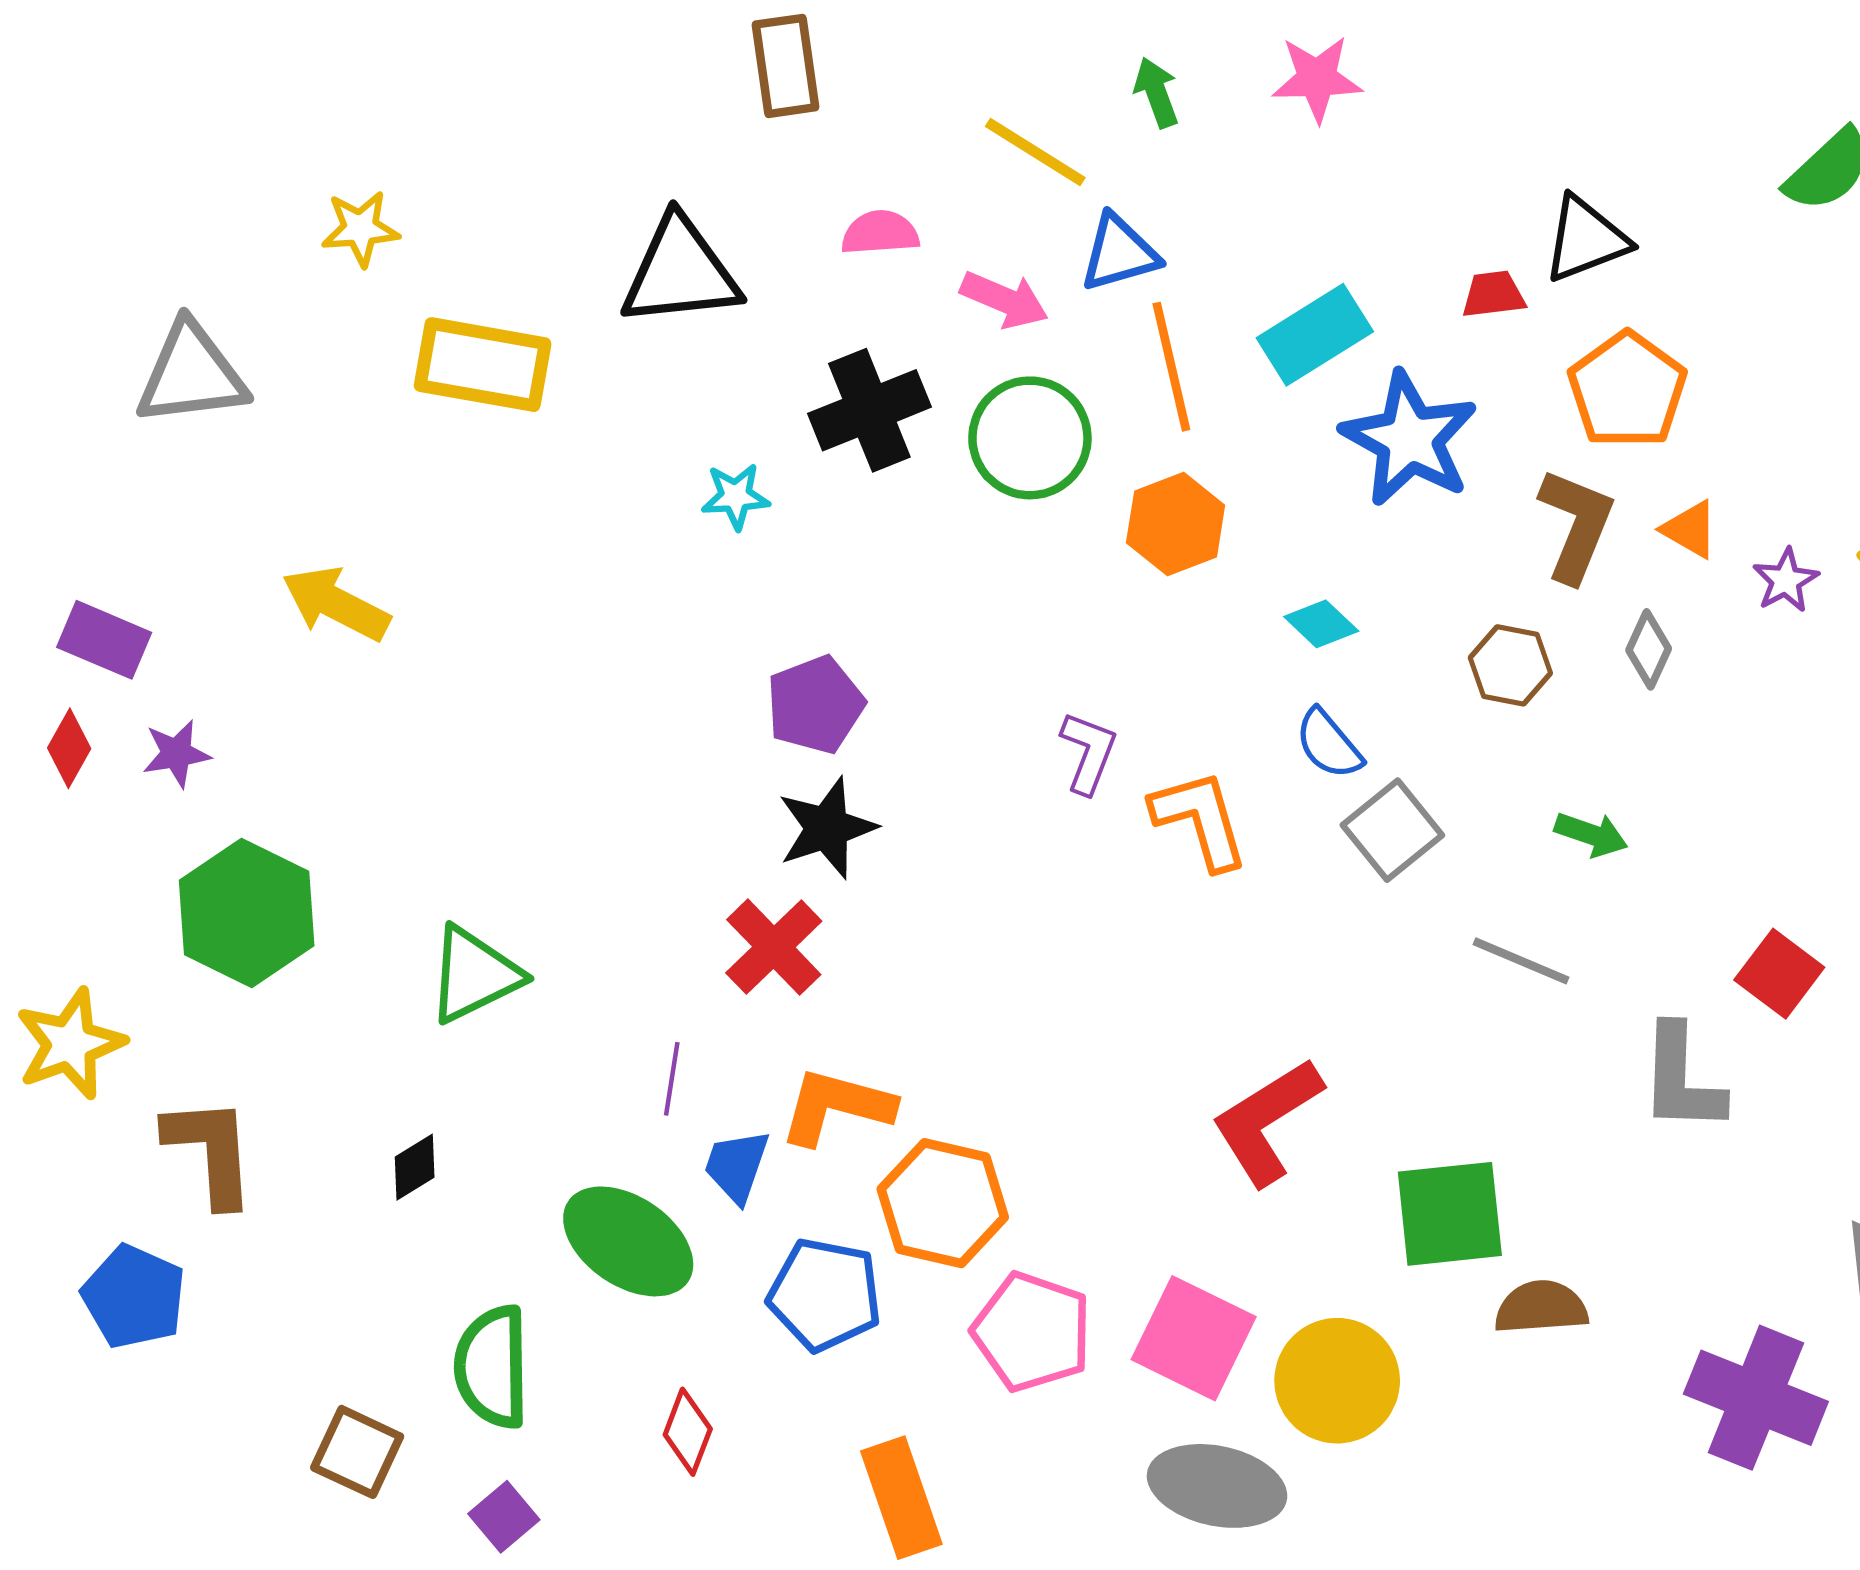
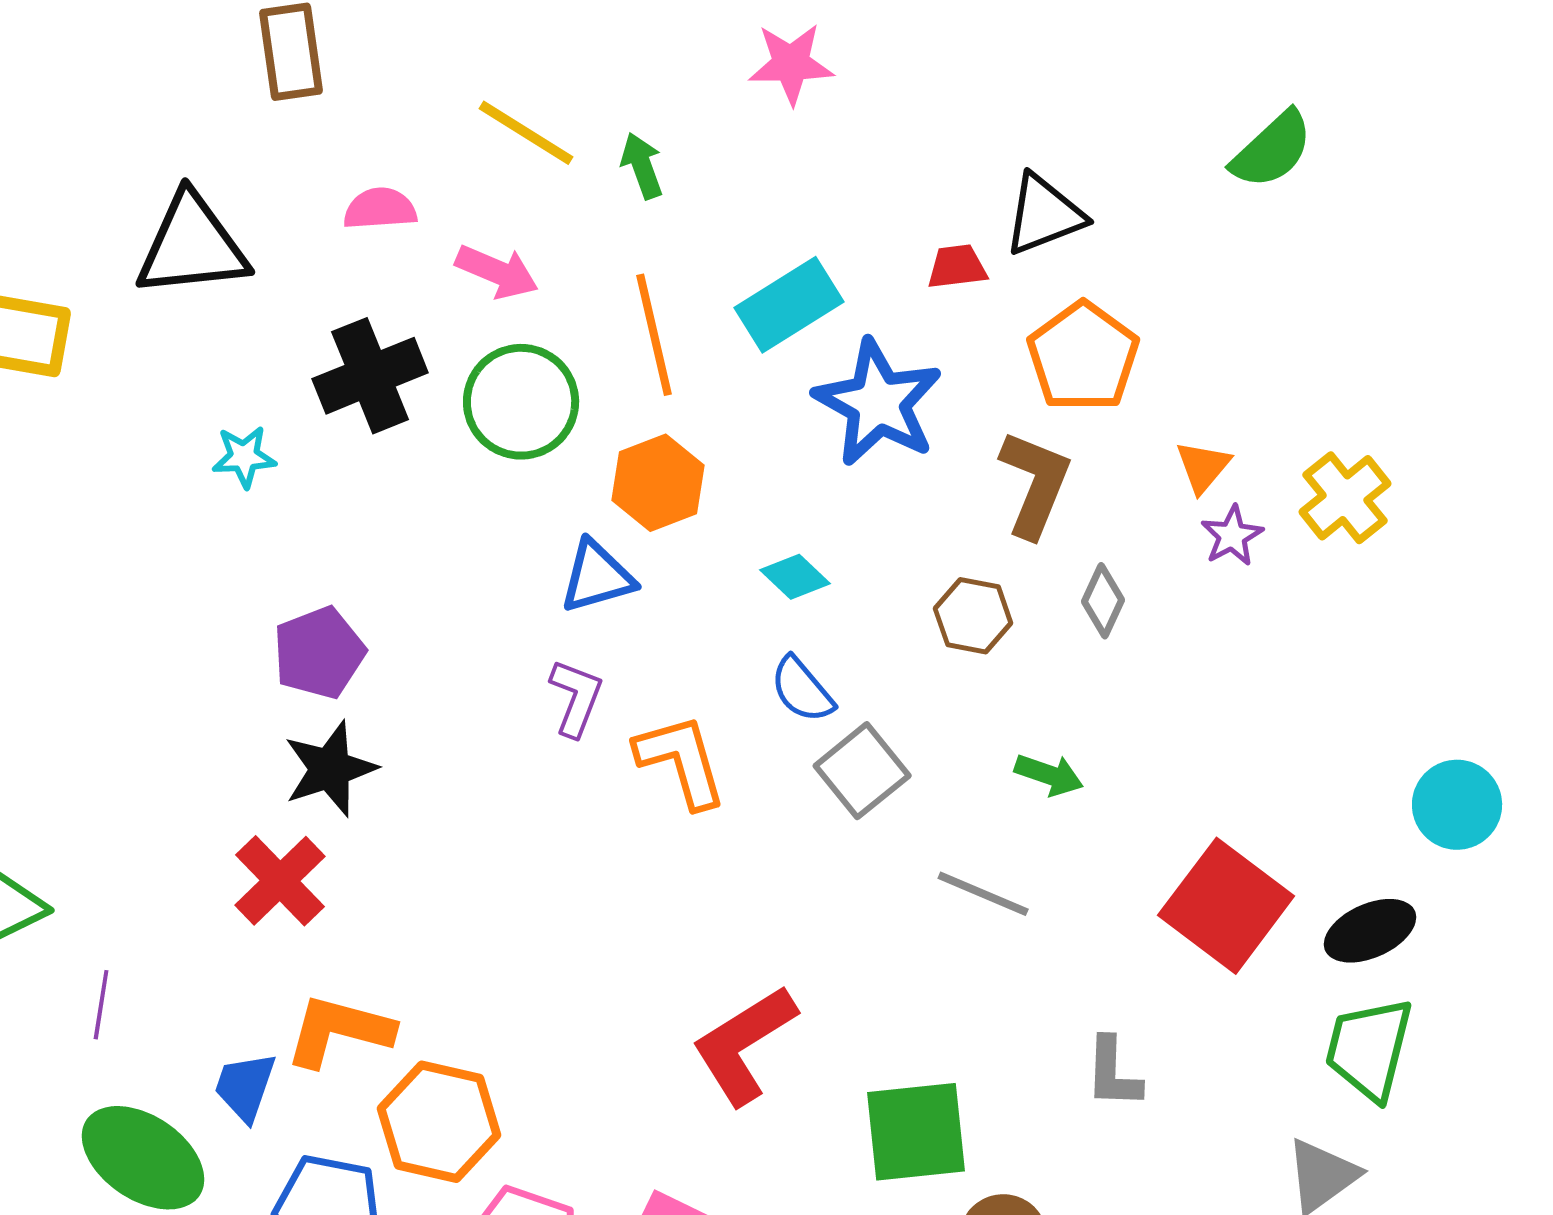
green arrow: (1156, 92) -> (642, 166), moved
blue triangle: (1119, 253) -> (597, 577), moved
orange triangle: (1690, 529) -> (1203, 467), moved, turned 40
red square: (1779, 974) -> (1226, 906), size x1.6
purple line: (672, 1079) -> (101, 1005), moved
gray L-shape: (1682, 1079) -> (1113, 1073), moved, size x0.7

